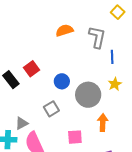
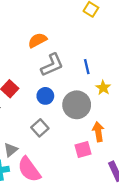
gray L-shape: (97, 37) -> (52, 65), moved, turned 65
blue line: (112, 57) -> (87, 67), moved
pink square: (75, 137) -> (83, 150), moved

